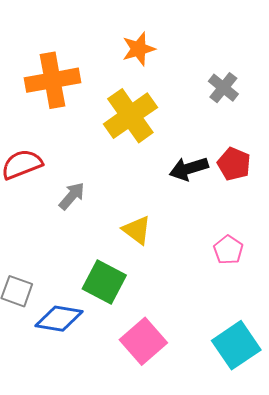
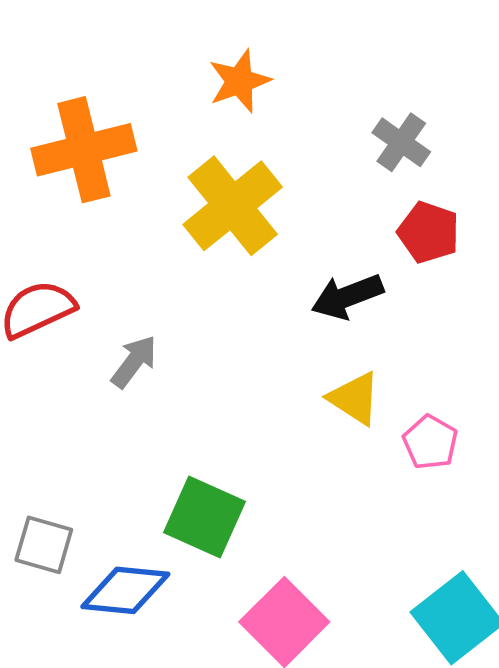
red pentagon: (234, 164) -> (429, 232), moved
yellow triangle: (137, 230) -> (355, 398), moved

